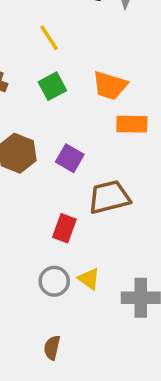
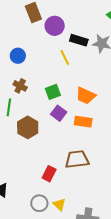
yellow line: (49, 38) -> (65, 57), moved
orange rectangle: (132, 124) -> (83, 122), moved
purple square: (70, 158) -> (59, 113), moved

